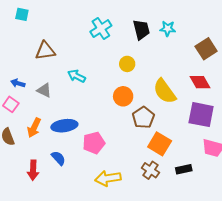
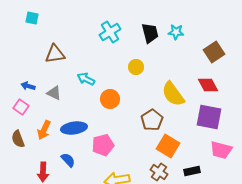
orange circle: (123, 96) -> (110, 99), moved

